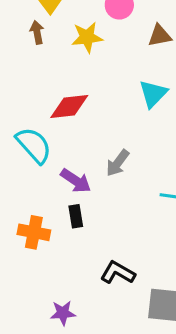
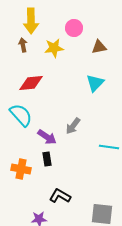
red diamond: (69, 107) -> (31, 83), moved
black L-shape: (118, 273) -> (60, 196), moved

